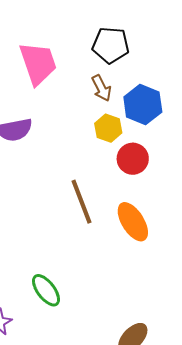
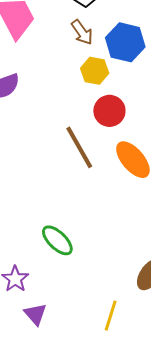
red circle: (133, 159) -> (109, 111), moved

